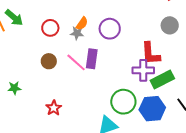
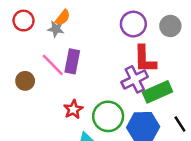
purple circle: (110, 29) -> (133, 24), moved
brown circle: (49, 61) -> (25, 81), moved
purple cross: (143, 70) -> (135, 79), turned -30
red star: (54, 108) -> (73, 109), moved

